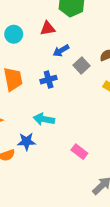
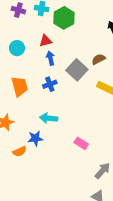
blue arrow: (61, 51) -> (50, 58), moved, turned 112
gray square: (81, 65) -> (77, 70), size x1.5

